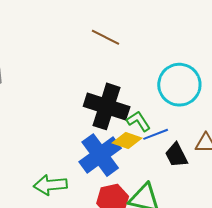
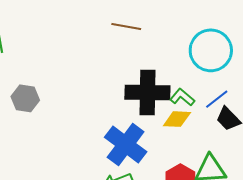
blue line: (156, 134) -> (217, 99), moved
blue cross: (100, 155) -> (126, 145), moved

